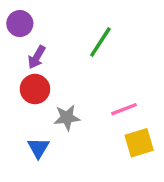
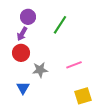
purple circle: (20, 24) -> (28, 17), moved
yellow square: (139, 143) -> (83, 96), moved

